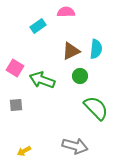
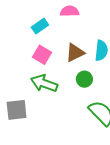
pink square: (15, 68) -> (42, 55), moved
gray square: (16, 105) -> (17, 110), size x1.5

